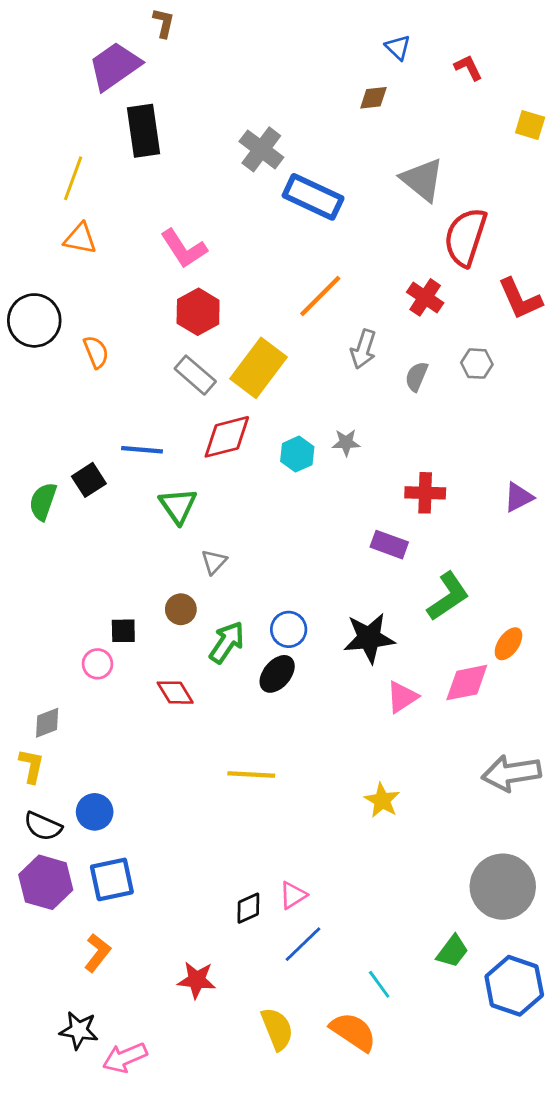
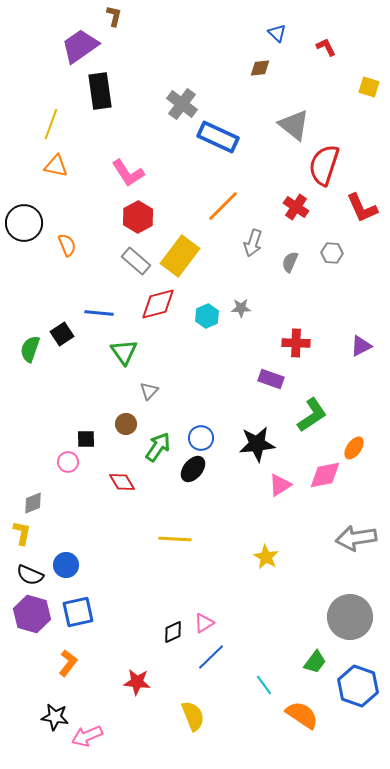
orange semicircle: (353, 1032) -> (302, 715), moved

